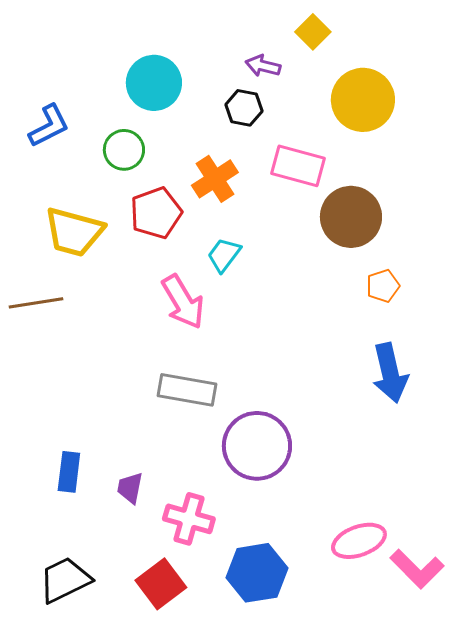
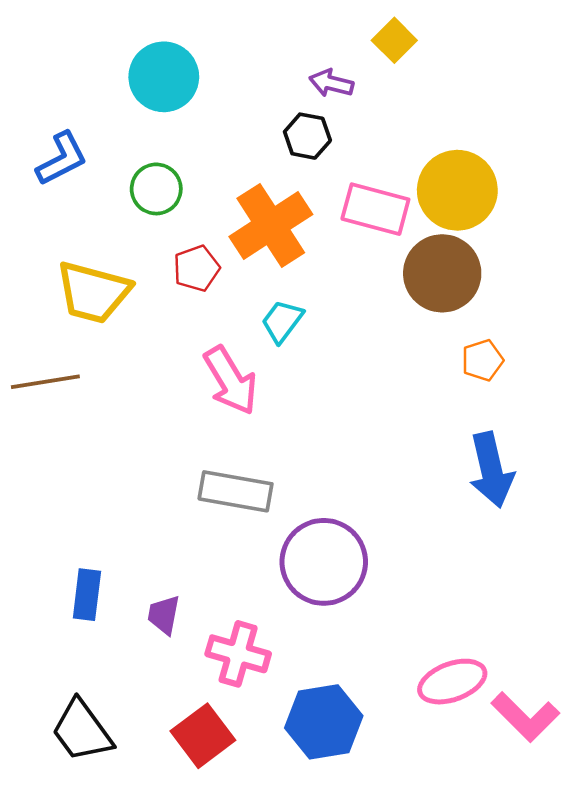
cyan circle: (154, 83) -> (164, 77), moved
yellow circle: (363, 100) -> (457, 190), moved
orange cross: (215, 179) -> (271, 226), size x1.4
red pentagon: (156, 213) -> (197, 268), size x0.7
black trapezoid: (65, 580) -> (82, 731), turned -100

